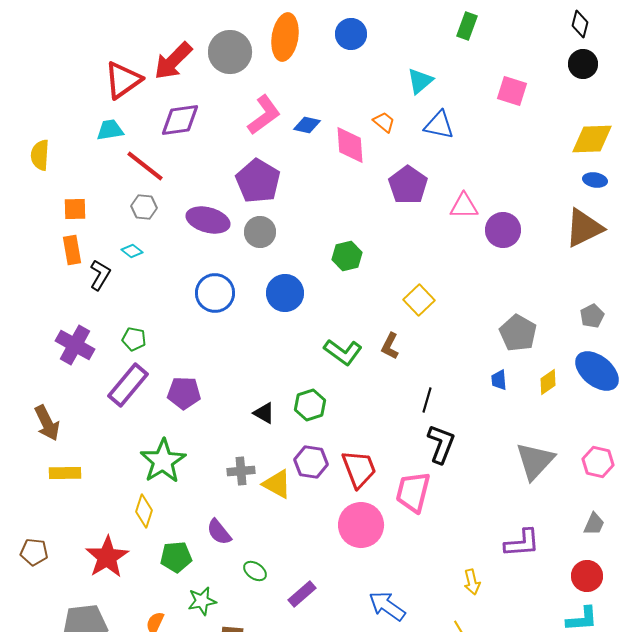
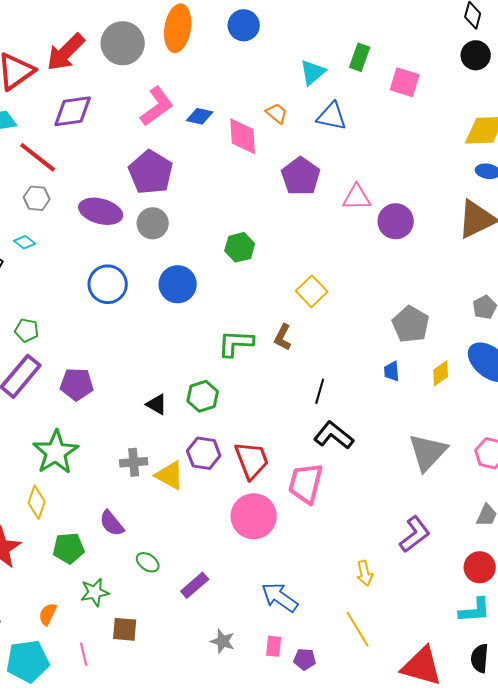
green rectangle: (467, 26) -> (360, 57), moved
green L-shape: (343, 352) -> (236, 343), turned 147
black L-shape: (441, 444) -> (334, 435), turned -72
purple L-shape: (522, 543) -> (415, 534), turned -33

